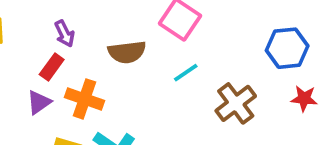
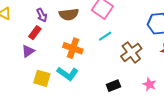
brown semicircle: (127, 52) -> (69, 14), moved
orange cross: (85, 99) -> (73, 48), moved

